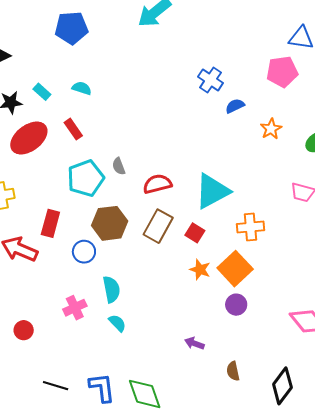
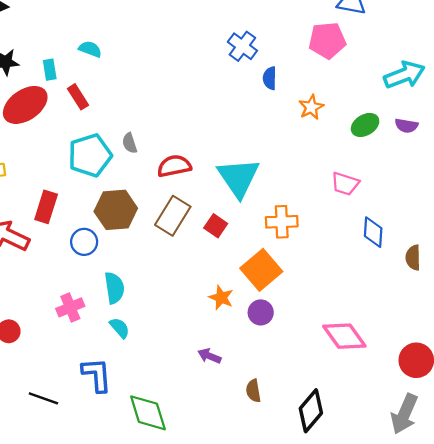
cyan rectangle: (42, 92) -> (50, 70), moved, turned 36
blue semicircle: (235, 106) -> (270, 78), turned -66
cyan triangle: (212, 191) -> (239, 178), turned -39
orange star: (200, 270) -> (221, 298), moved
blue L-shape: (102, 388) -> (97, 375), moved

